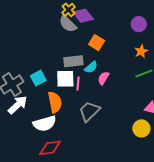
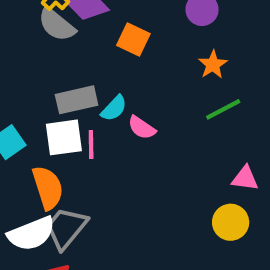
orange square: (97, 43) -> (133, 39), moved
pink semicircle: (103, 78) -> (142, 128), turned -80
gray trapezoid: (89, 111) -> (66, 228), moved

